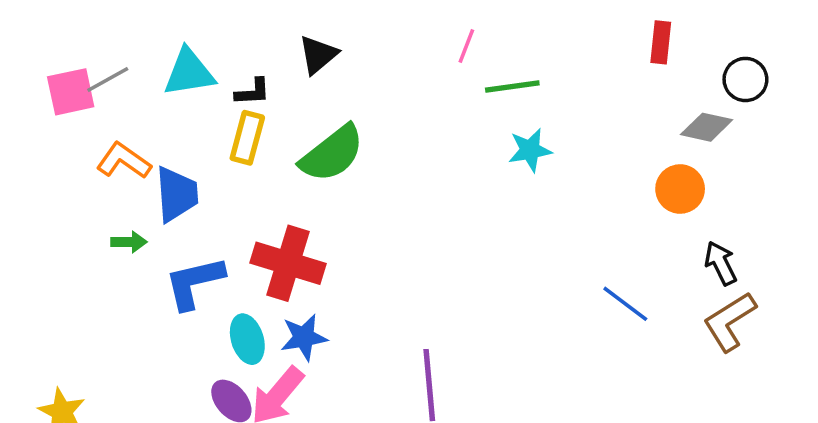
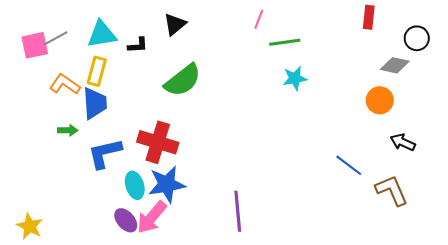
yellow rectangle: (247, 138) -> (97, 71), moved
black arrow: (721, 263) -> (403, 142), turned -40
brown L-shape: (730, 321) -> (392, 190), moved, turned 99
blue star: (304, 337) -> (167, 184), size x1.4

